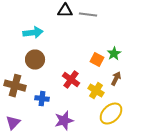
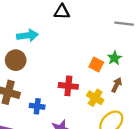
gray line: (88, 15) -> (124, 24), moved
brown circle: (35, 60) -> (16, 60), moved
red cross: (71, 80) -> (68, 86), turned -30

